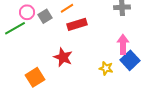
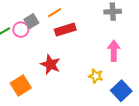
pink circle: (27, 12) -> (21, 30), moved
blue square: (130, 60) -> (121, 91), moved

